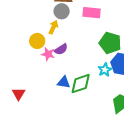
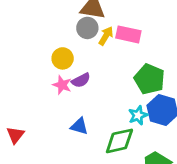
yellow arrow: (53, 27) -> (106, 36), moved
yellow circle: (37, 41) -> (63, 58), moved
green diamond: (81, 84) -> (119, 141), moved

